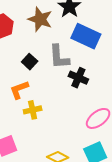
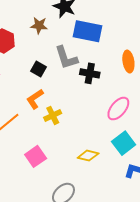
brown star: (40, 19) -> (39, 25), size x0.7

